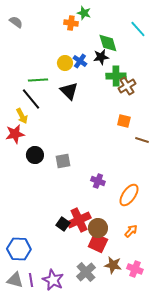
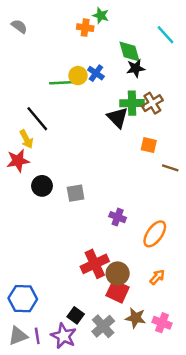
black star: (101, 57) -> (136, 68), moved
green cross: (116, 76) -> (132, 103), moved
green line: (38, 80) -> (61, 83), moved
black triangle: (69, 91) -> (118, 118), moved
black square: (63, 224) -> (76, 315), moved
gray triangle: (15, 280) -> (18, 336), turned -36

